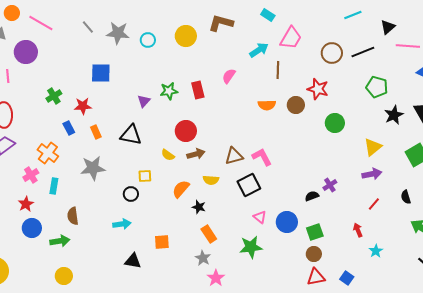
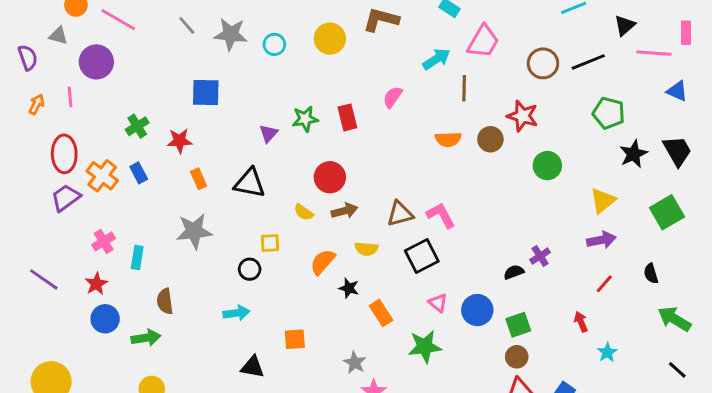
blue rectangle: (69, 128) -> (139, 173), moved
orange cross: (48, 153) -> (102, 176), moved
orange rectangle: (209, 234) -> (381, 313), moved

